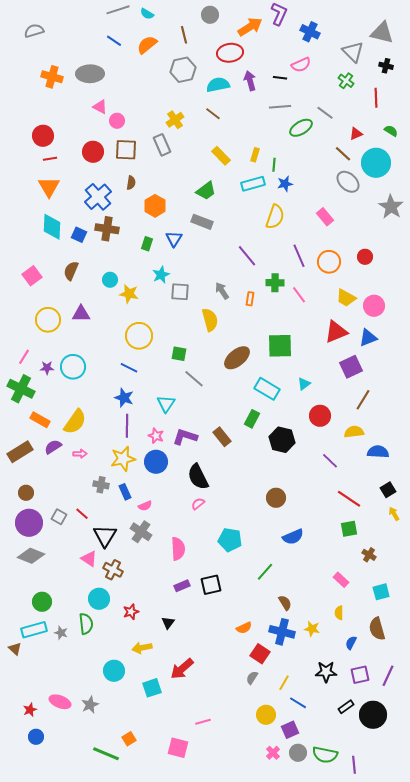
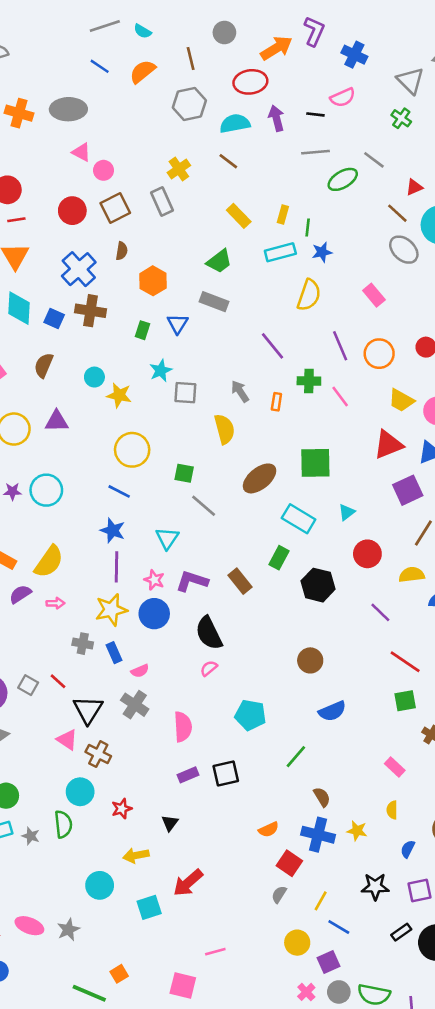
brown square: (126, 150) -> (115, 208), turned -30

